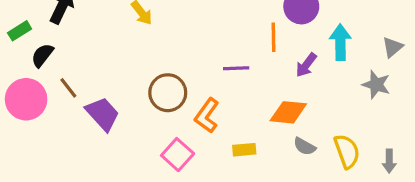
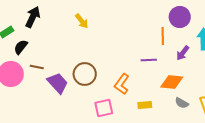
purple line: (236, 68) -> (149, 60), moved
brown line: (68, 88) -> (37, 67), turned -40
brown circle: (168, 93) -> (85, 74), moved
pink square: (178, 155) -> (104, 108), turned 36

